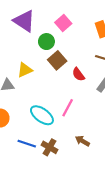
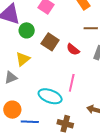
green circle: (46, 42) -> (27, 30), moved
blue line: (27, 144) -> (30, 122), moved

